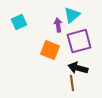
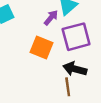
purple arrow: (58, 25) -> (51, 18), turned 48

